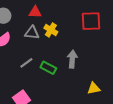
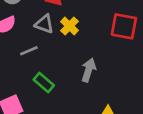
gray line: (26, 63) -> (29, 51), moved
green rectangle: (48, 68) -> (44, 82), moved

